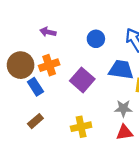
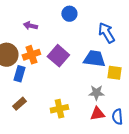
blue circle: (96, 39) -> (69, 14), moved
purple square: (82, 80) -> (58, 56), moved
blue rectangle: (35, 87) -> (19, 74), turned 49

